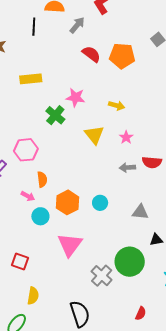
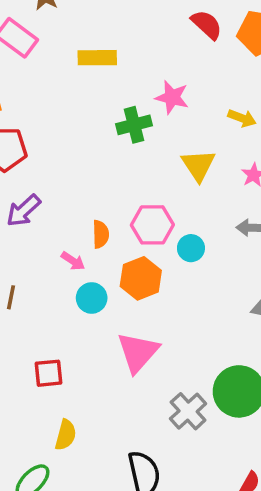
green cross: (55, 115) -> (134, 125), turned 30
pink hexagon: (26, 150) -> (152, 225), moved
cyan circle: (100, 203) -> (191, 248), moved
red square: (20, 261) -> (48, 373), turned -30

